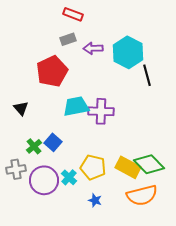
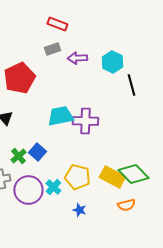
cyan hexagon: (128, 52) -> (112, 62), size x0.7
red pentagon: (52, 71) -> (19, 78), moved
orange semicircle: (142, 195) -> (126, 205), size x0.6

